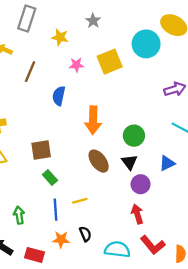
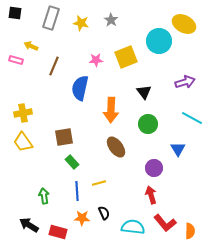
yellow star: (60, 37) -> (81, 23), moved
blue semicircle: (59, 96) -> (80, 88), size x1.4
black triangle: (130, 162) -> (144, 92), moved
blue triangle: (167, 163) -> (178, 149), turned -35

